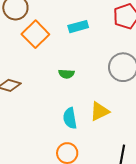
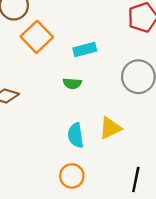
cyan rectangle: (78, 27) -> (85, 50), moved

